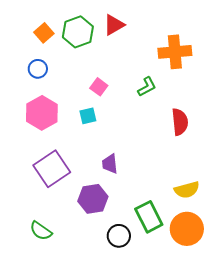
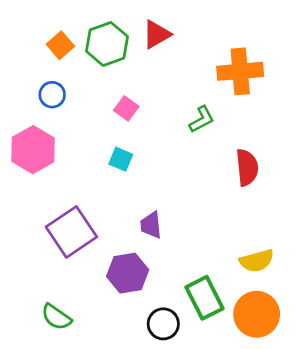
pink square: (99, 87) -> (126, 108), moved
pink hexagon: (42, 113) -> (33, 150), moved
cyan square: (88, 116) -> (121, 159), turned 36

